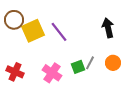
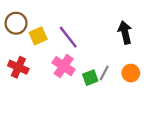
yellow square: (33, 31) -> (38, 36), size x0.7
red cross: (15, 72) -> (18, 67), moved
pink cross: (52, 73) -> (64, 66), moved

